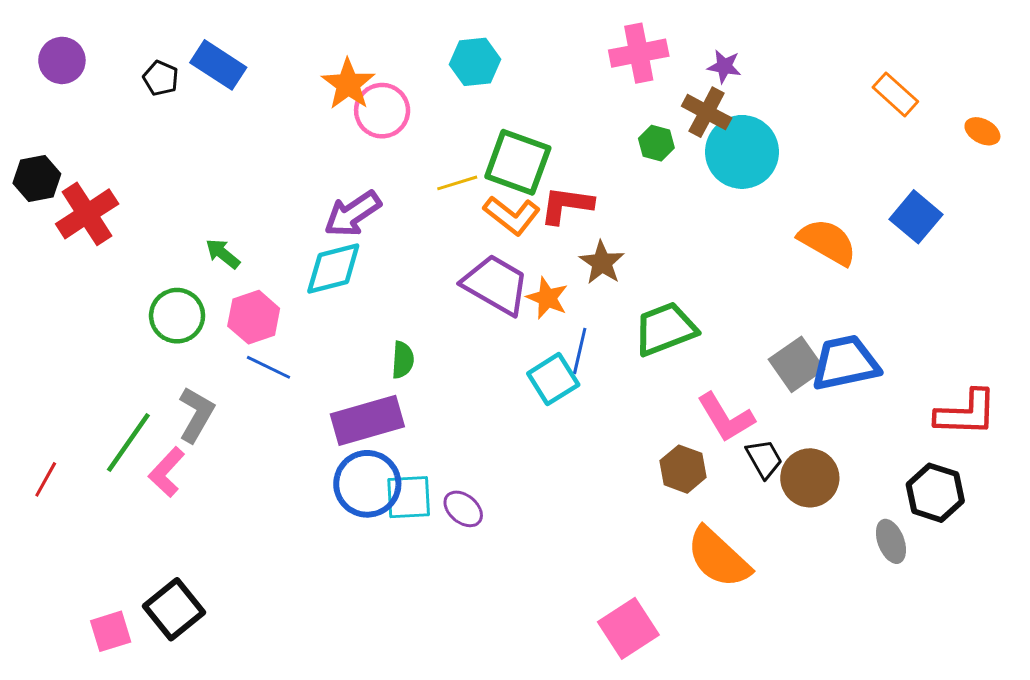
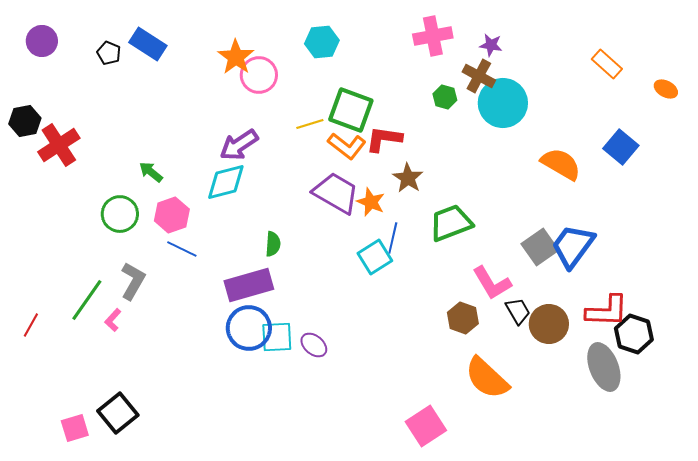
blue trapezoid: (845, 363) -> (573, 246), turned -42
red L-shape: (966, 413) -> (607, 311), moved
pink L-shape: (167, 472) -> (113, 320), size x0.7
gray ellipse: (891, 541) -> (604, 367), size x1.6

